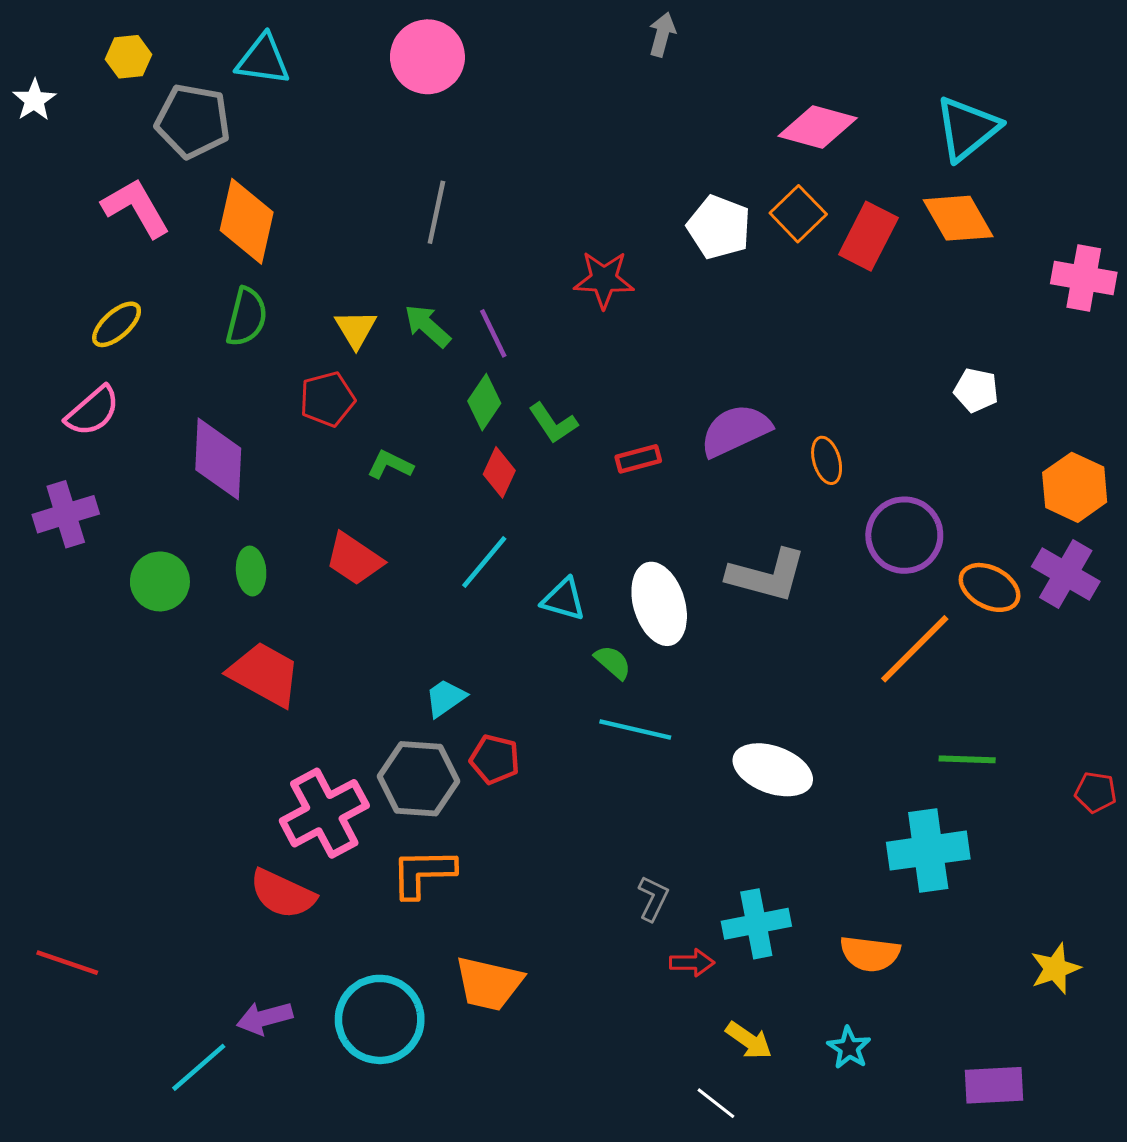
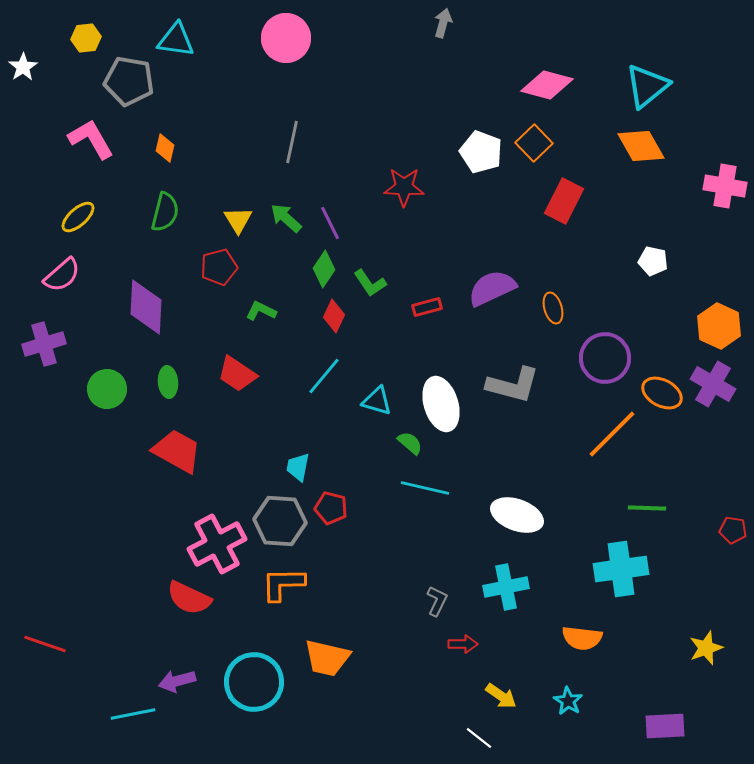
orange diamond: (247, 221) -> (165, 148), size x0.5
red rectangle: (868, 236) -> (564, 201), moved
cyan trapezoid: (445, 698) -> (298, 467), turned -44
cyan cross: (756, 924) -> (506, 587), moved
cyan line: (199, 1067) -> (133, 714), turned 30

